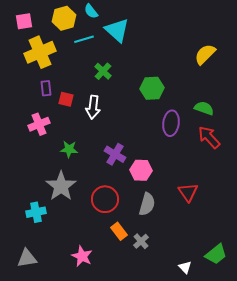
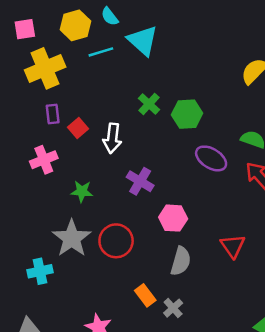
green cross: (103, 71) -> (149, 104), moved
red square: (66, 99) -> (78, 128), turned 35
purple ellipse: (171, 123) -> (211, 158), turned -65
purple cross: (115, 154) -> (140, 181), moved
red circle: (105, 199) -> (116, 241), moved

